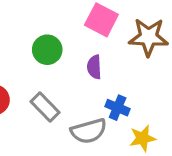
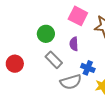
gray rectangle: (45, 107) -> (54, 60), moved

